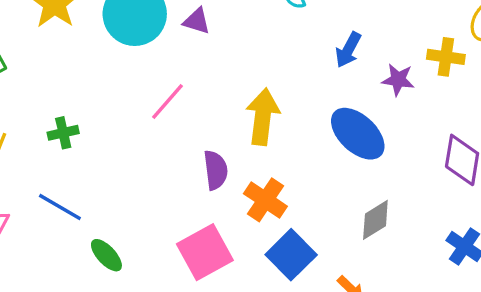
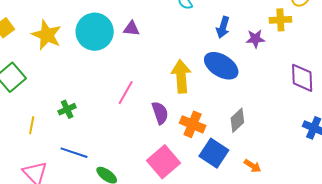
pink line: (168, 101) -> (126, 93), moved
blue ellipse: (358, 134) -> (221, 66), moved
gray diamond: (375, 220) -> (237, 120), moved

